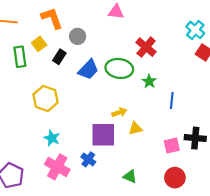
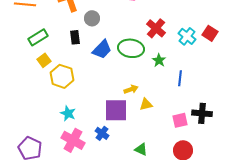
cyan cross: (195, 30) -> (187, 36), moved
yellow square: (39, 44) -> (44, 60), moved
green rectangle: (20, 57) -> (38, 37), turned 66
black rectangle: (59, 57) -> (75, 37), turned -40

